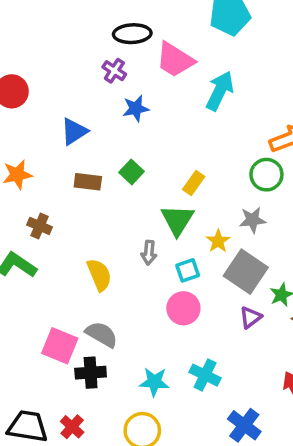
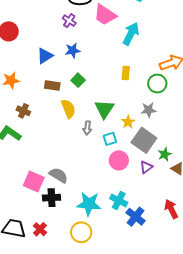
blue star: (136, 108) -> (73, 50), moved
yellow rectangle: (194, 183) -> (126, 73), moved, turned -32
yellow semicircle: (99, 275) -> (68, 109), moved
pink circle: (183, 308) -> (119, 160), moved
cyan star: (154, 382) -> (89, 204), size x1.4
blue cross: (244, 425) -> (136, 217), moved

